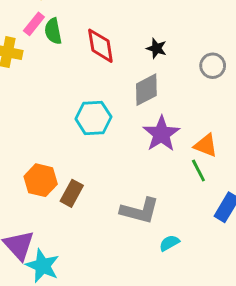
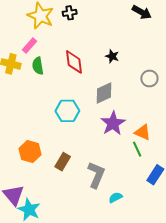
green semicircle: (53, 31) -> (38, 66), moved
black star: (157, 48) -> (112, 56), moved
brown rectangle: (72, 193) -> (63, 162), moved
gray L-shape: (140, 211) -> (96, 175), turned -84

